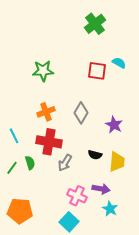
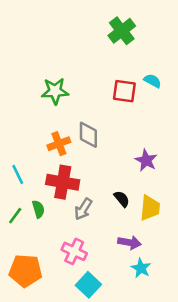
gray diamond: (81, 113) -> (88, 135), moved, turned -30
black semicircle: (95, 155) -> (122, 199), turned -144
pink cross: (77, 196) -> (74, 251), moved

